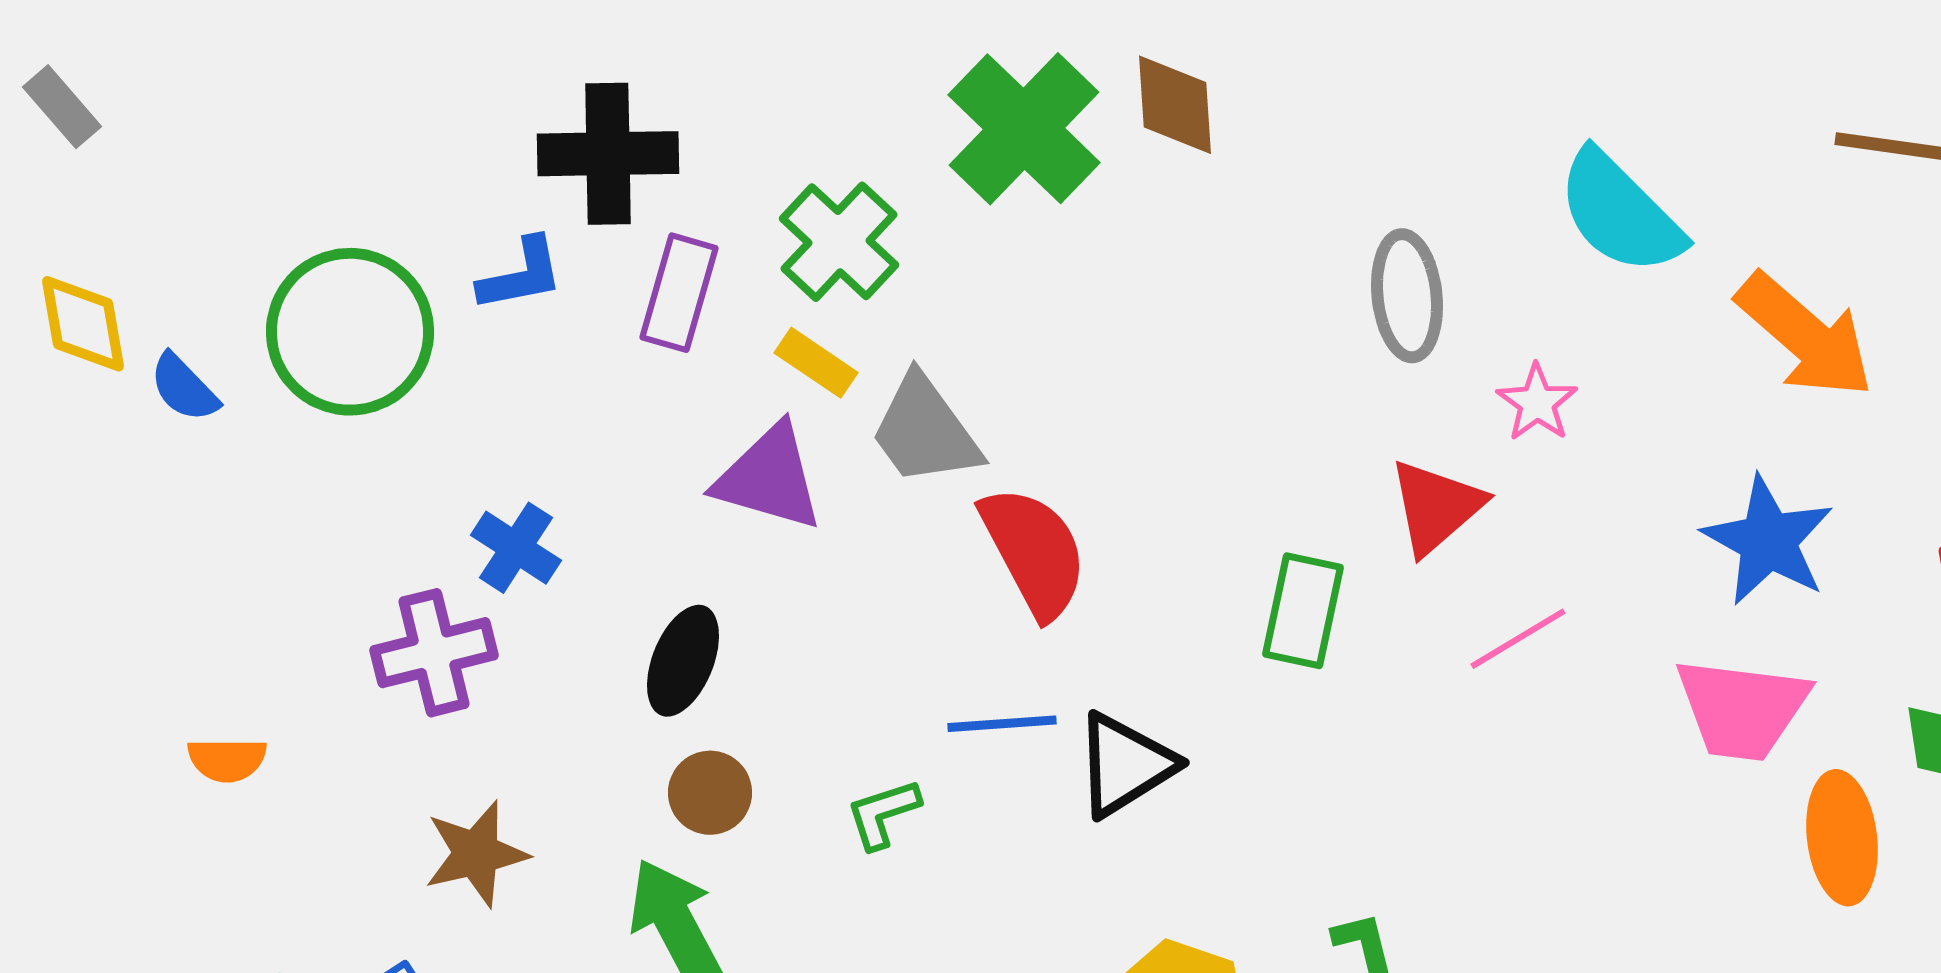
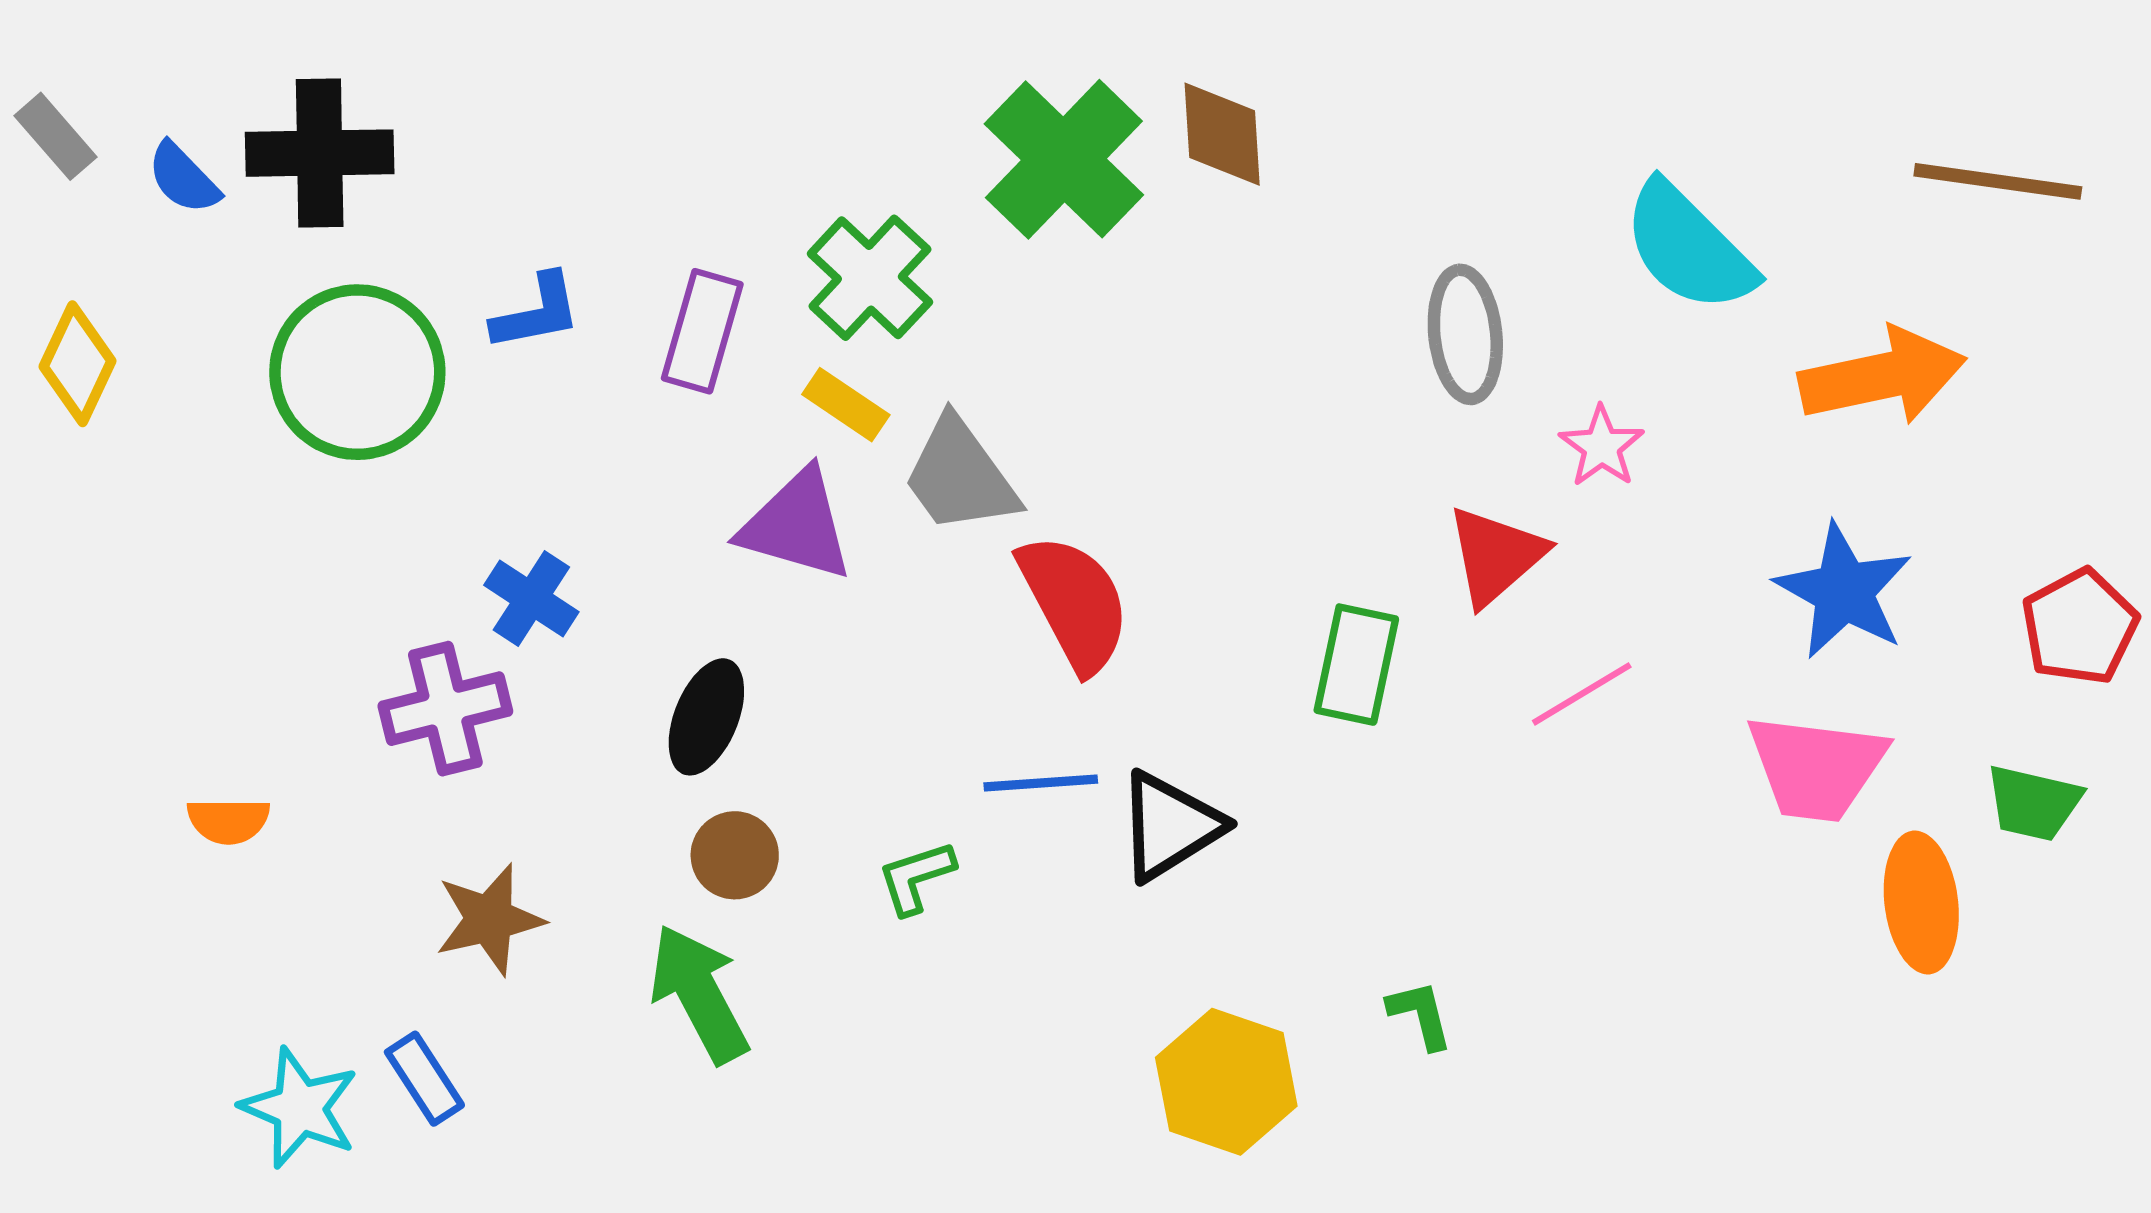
black cross: (608, 154) -> (320, 153), moved
yellow diamond: (83, 324) -> (77, 364), turned 35
orange arrow: (1805, 336) -> (1882, 376), turned -53
blue semicircle: (184, 388) -> (183, 178), moved

